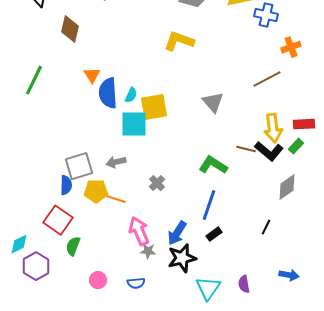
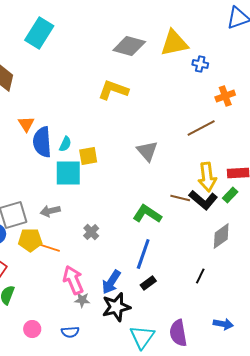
blue cross: (266, 15) -> (200, 64), size x0.7
yellow square: (154, 107) -> (88, 156), size x0.7
purple semicircle: (244, 284) -> (178, 333), size x1.5

